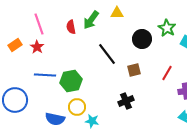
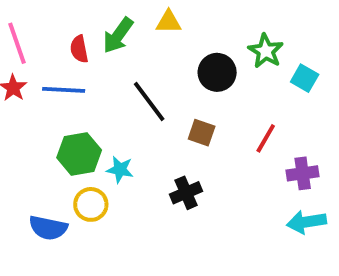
brown square: (134, 70) -> (202, 133), turned 32
blue line: (45, 75) -> (64, 90), moved
cyan star: (92, 121) -> (120, 169), moved

